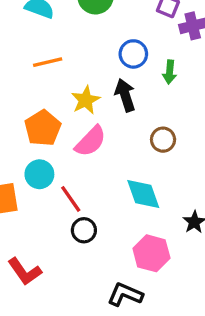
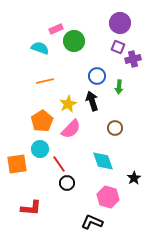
red L-shape: (25, 271) -> (31, 208), turned -50

